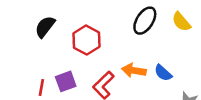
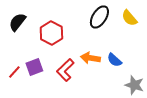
red line: (41, 88) -> (14, 72), turned 32

